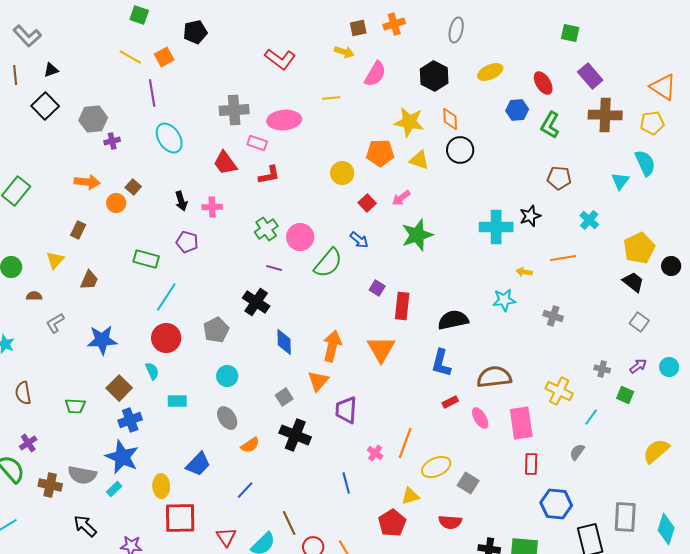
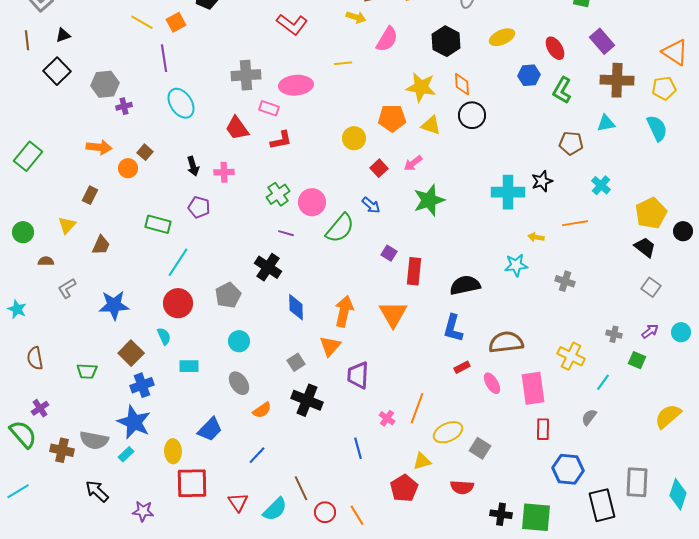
cyan triangle: (620, 181) -> (606, 123), moved, turned 42

